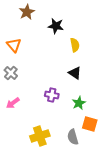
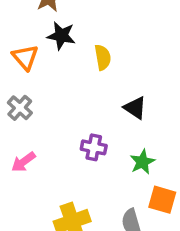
black star: (56, 26) -> (61, 36), moved
yellow semicircle: (75, 45) -> (103, 57), moved

